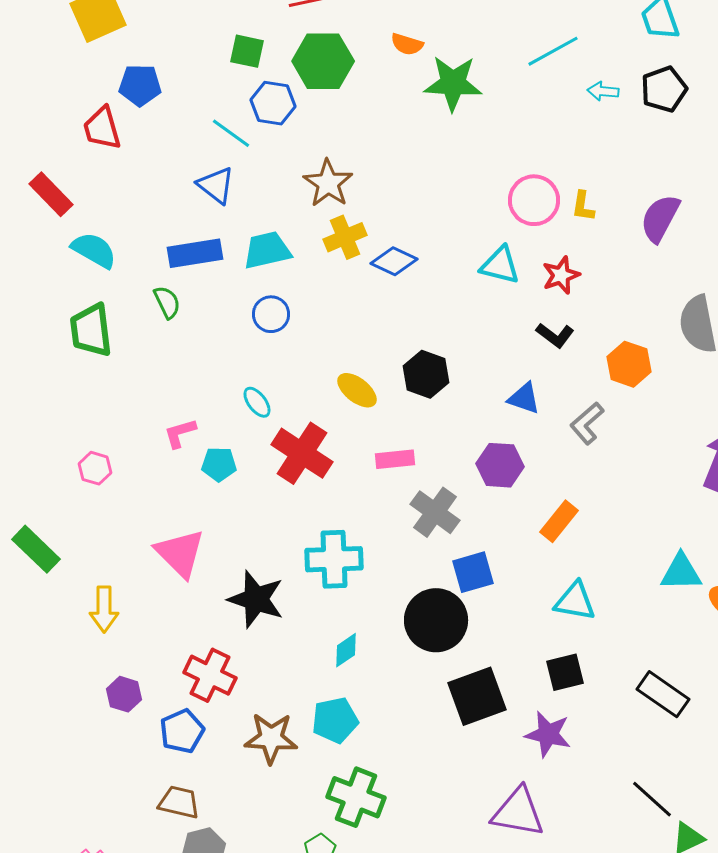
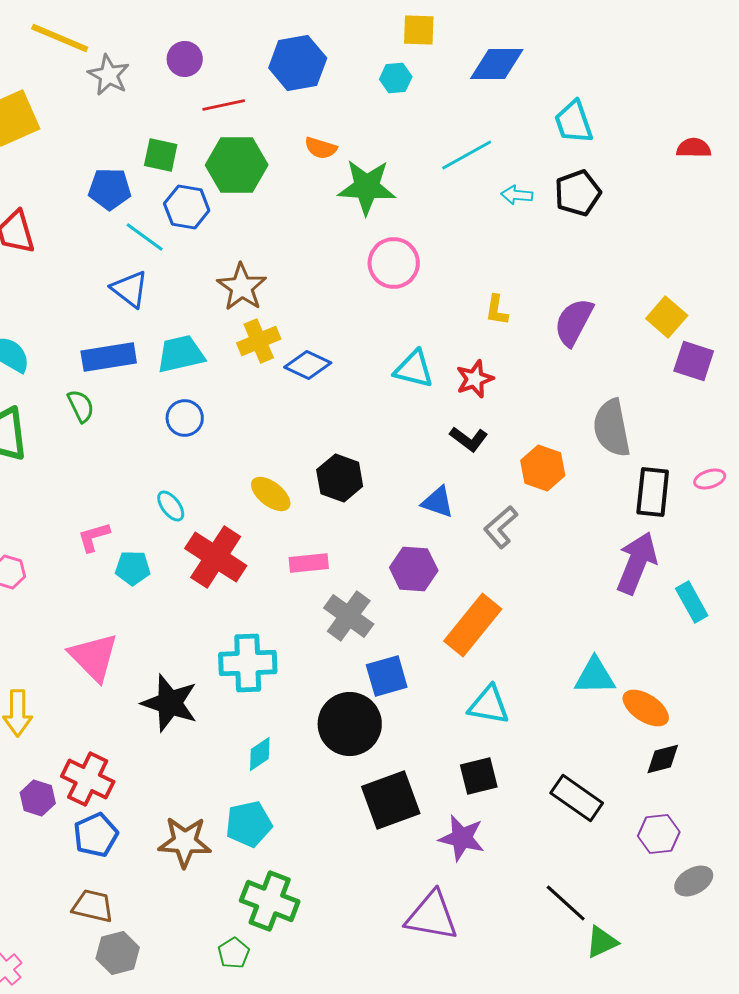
blue pentagon: (140, 85) -> (110, 189), moved
pink circle: (534, 200) -> (394, 263), moved
orange rectangle: (559, 521) -> (473, 625), size x1.5
red cross: (210, 675) -> (88, 779), moved

